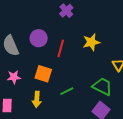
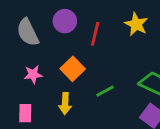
yellow star: (91, 42) -> (136, 24), turned -30
orange square: (43, 74) -> (73, 69), turned 30

